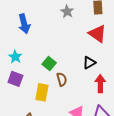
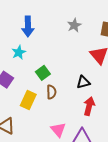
cyan star: (15, 57) -> (19, 52), moved

